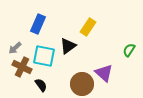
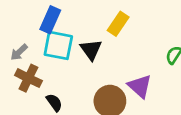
black triangle: (68, 46) -> (91, 50), turned -30
cyan square: (44, 56) -> (58, 45), moved

